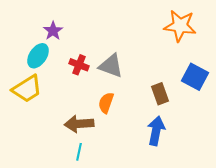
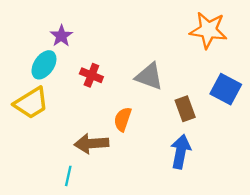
gray triangle: (111, 66) -> (149, 76), moved
cyan line: (79, 152) -> (68, 176), moved

